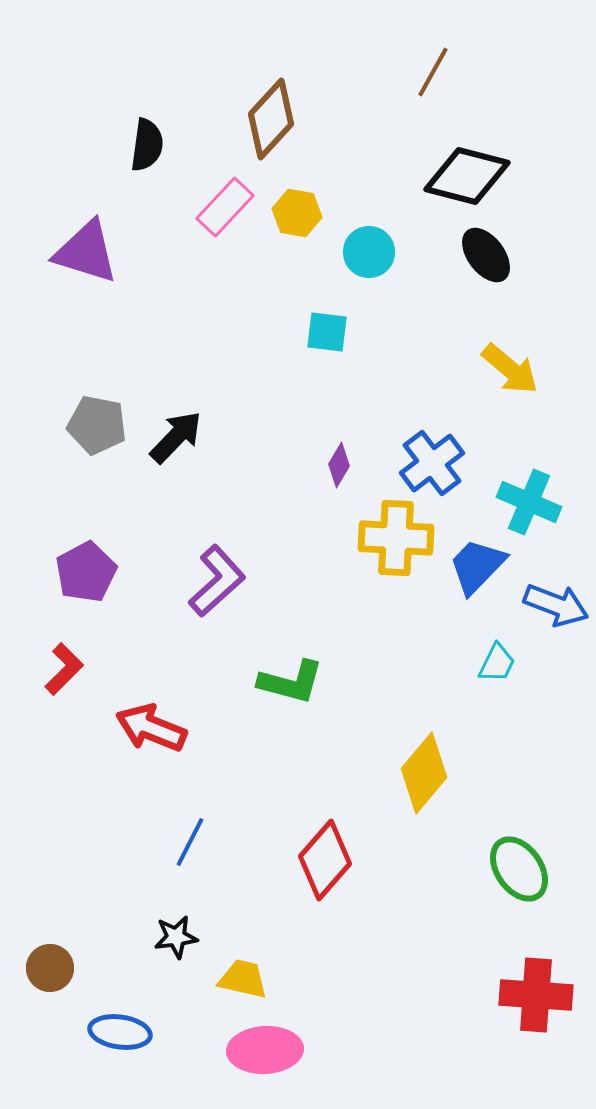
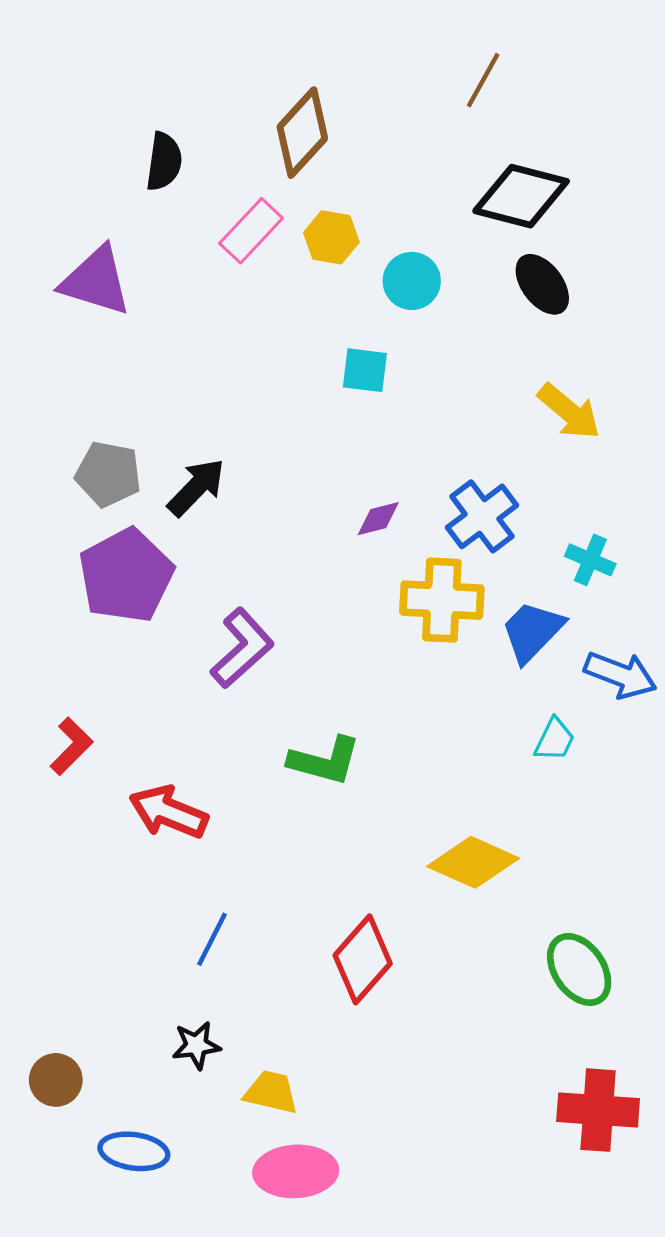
purple diamond: (339, 465) -> (378, 519), turned 45
cyan cross: (529, 502) -> (590, 560), size x0.7
purple pentagon: (86, 572) -> (126, 576), moved, size x1.4
yellow diamond: (424, 773) -> (473, 862), turned 74

